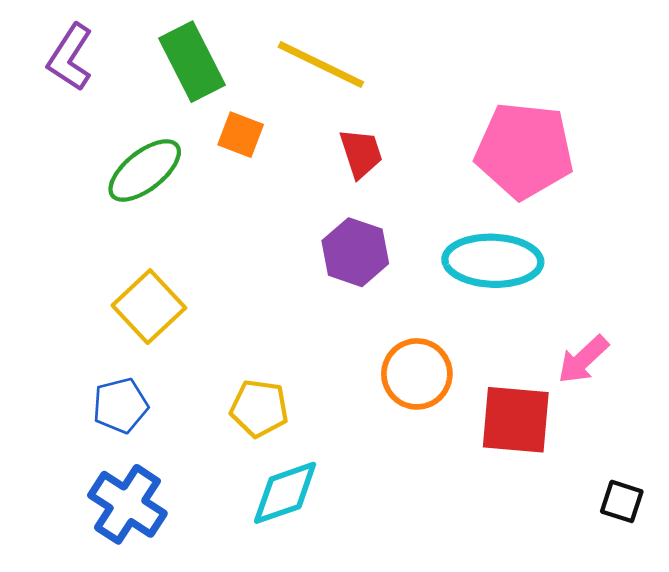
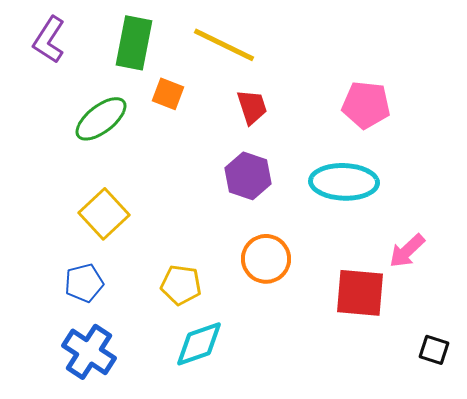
green rectangle: (192, 62) -> (134, 43), turned 38
pink pentagon: (524, 150) -> (366, 105), size x0.7
orange circle: (417, 374) -> (266, 259), moved

